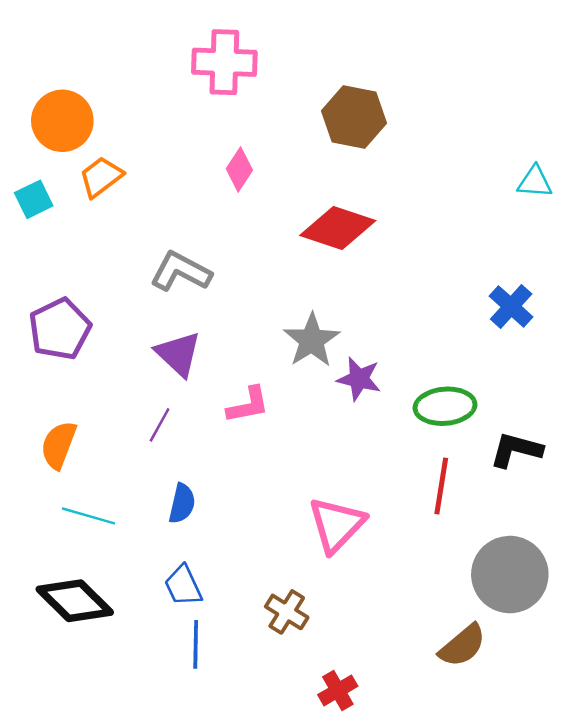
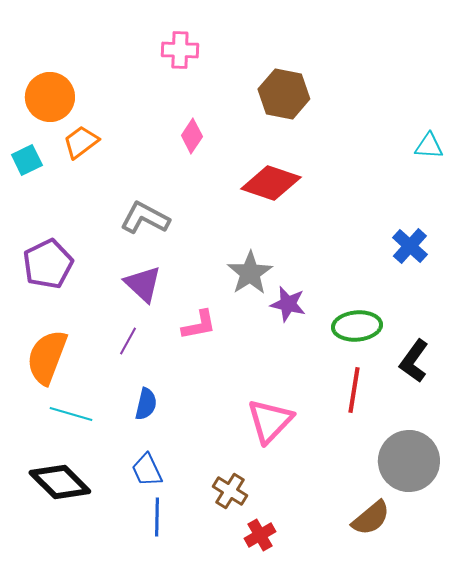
pink cross: (224, 62) -> (180, 50), size x0.7
orange semicircle: (59, 445) -> (47, 357), size x1.4
black L-shape: (516, 450) -> (414, 361), turned -69
red cross: (338, 690) -> (260, 535), moved

